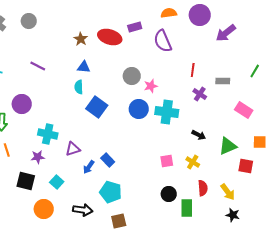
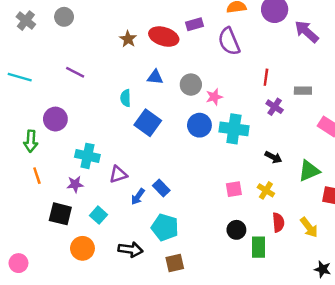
purple arrow: (226, 33) -> (307, 32), turned 80
blue triangle: (84, 67) -> (155, 77), moved
black star: (233, 215) -> (323, 269), moved

